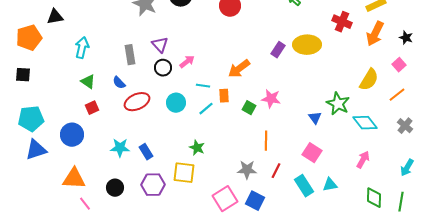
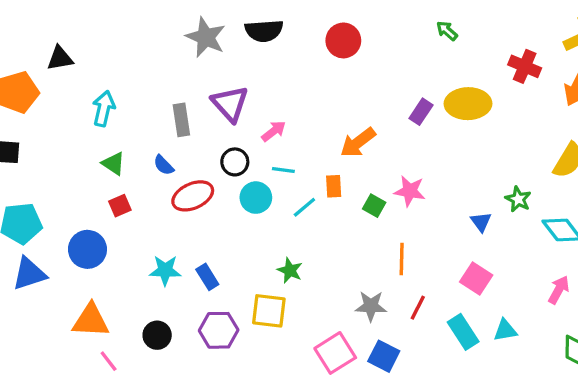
purple triangle: (160, 45) -> (230, 104), size x1.4
black circle: (163, 68) -> (235, 162), moved
cyan line: (203, 86) -> (283, 170), moved
green star: (338, 104) -> (518, 199), size x0.7

